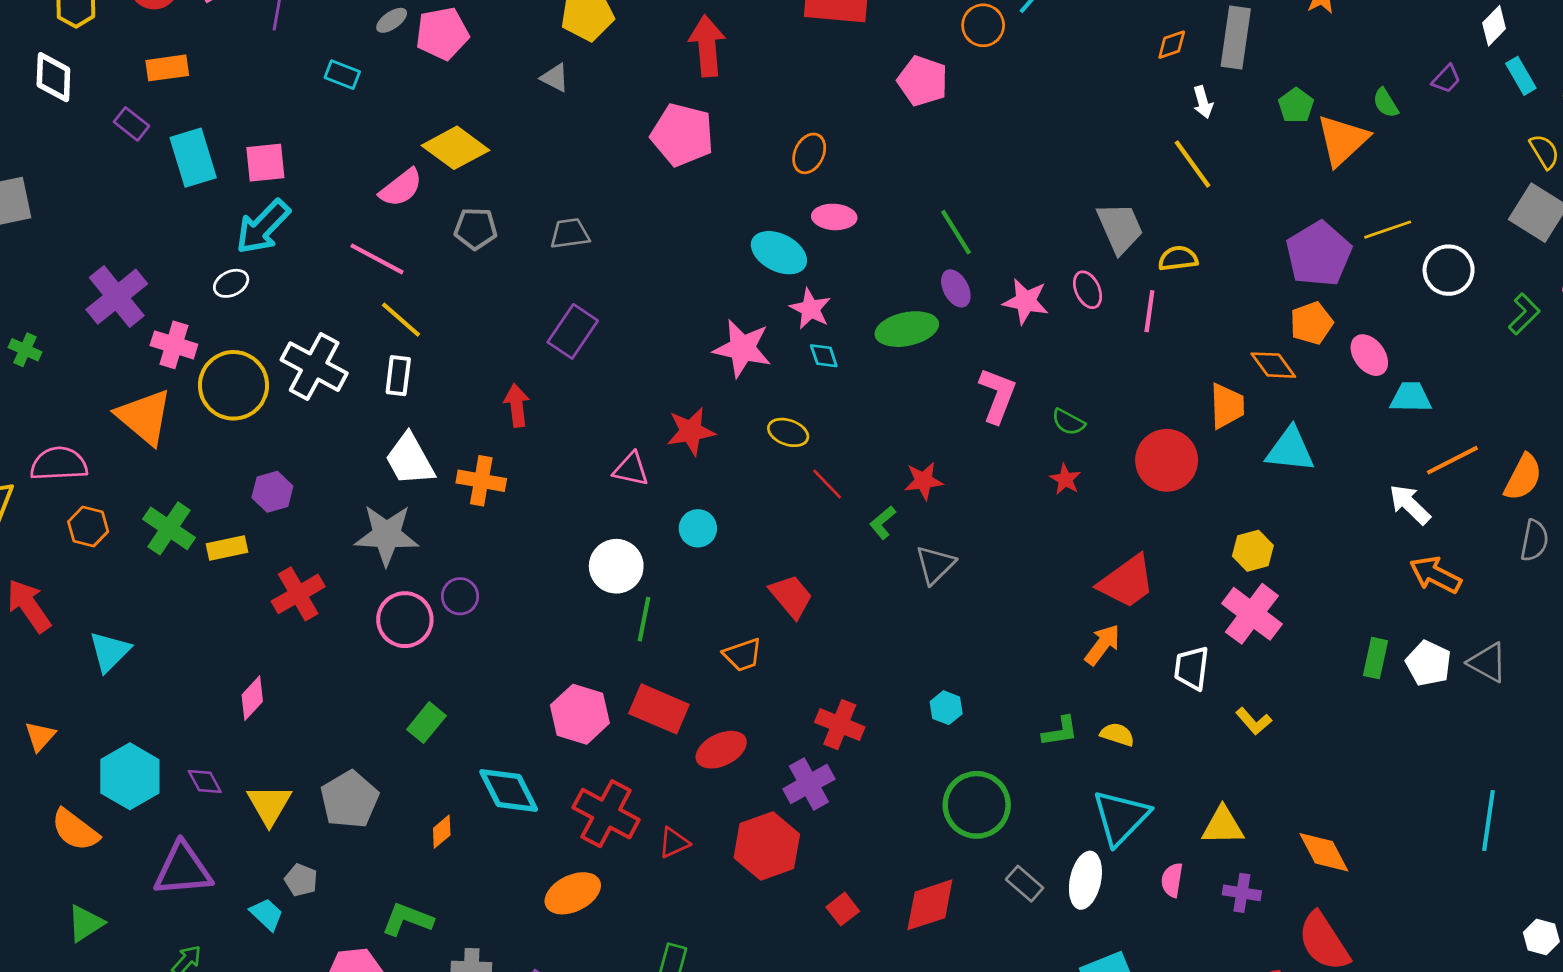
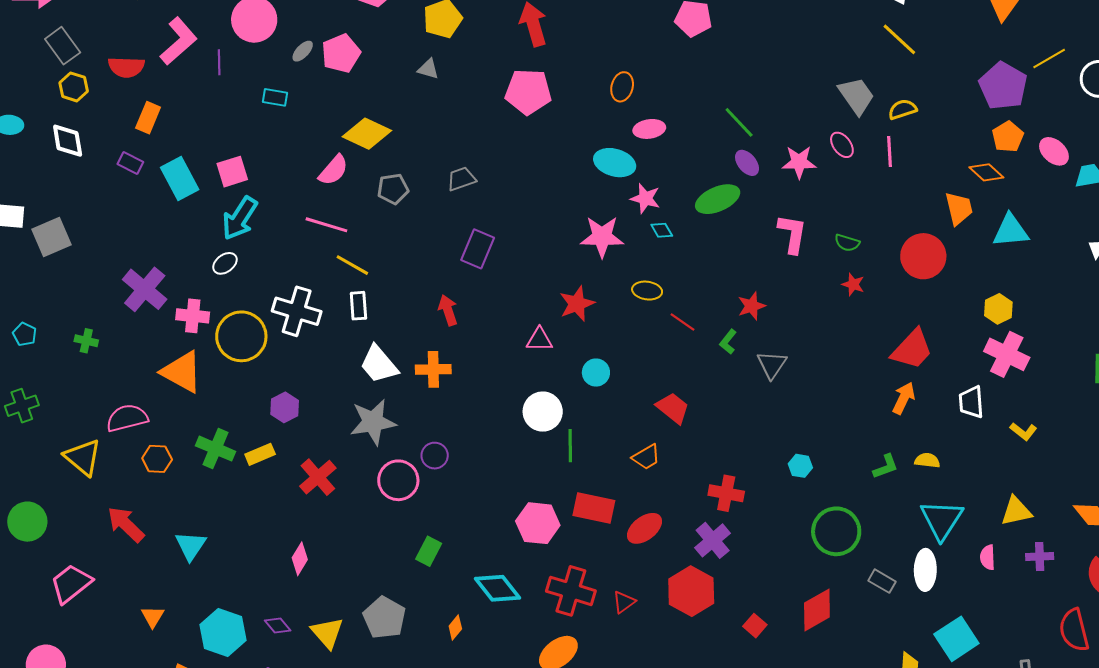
orange rectangle: (167, 68) -> (148, 118), turned -48

